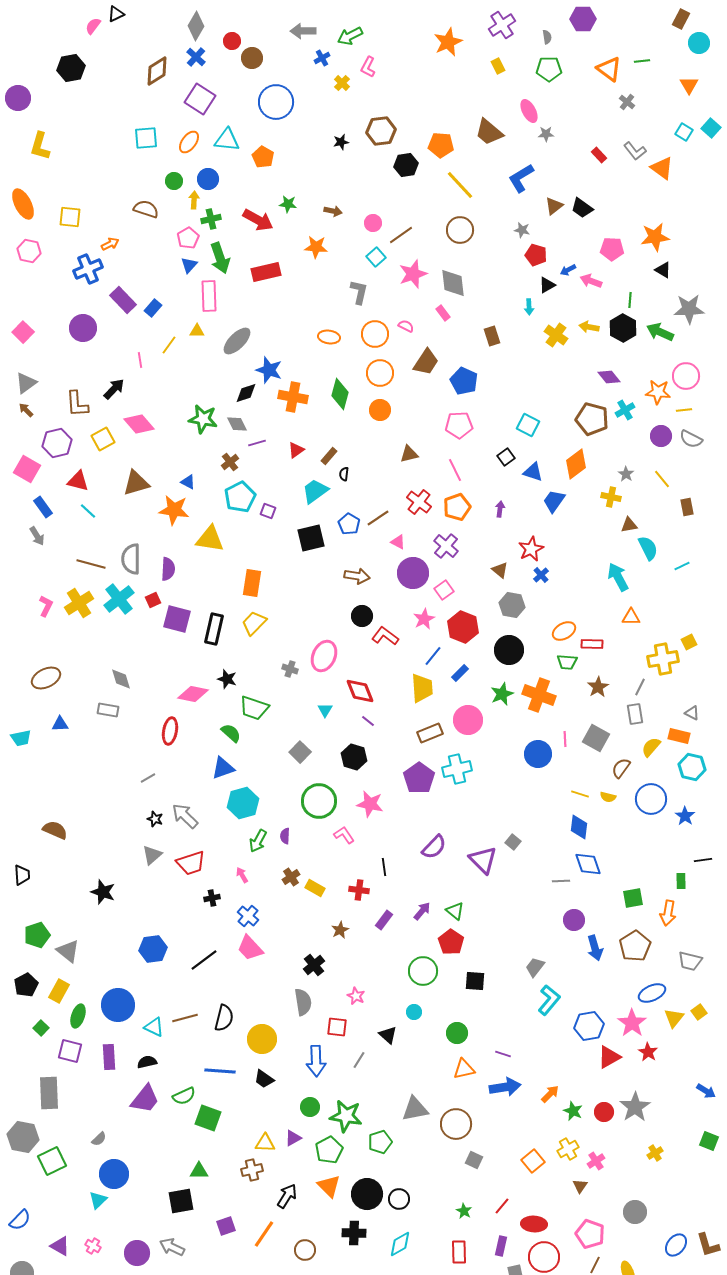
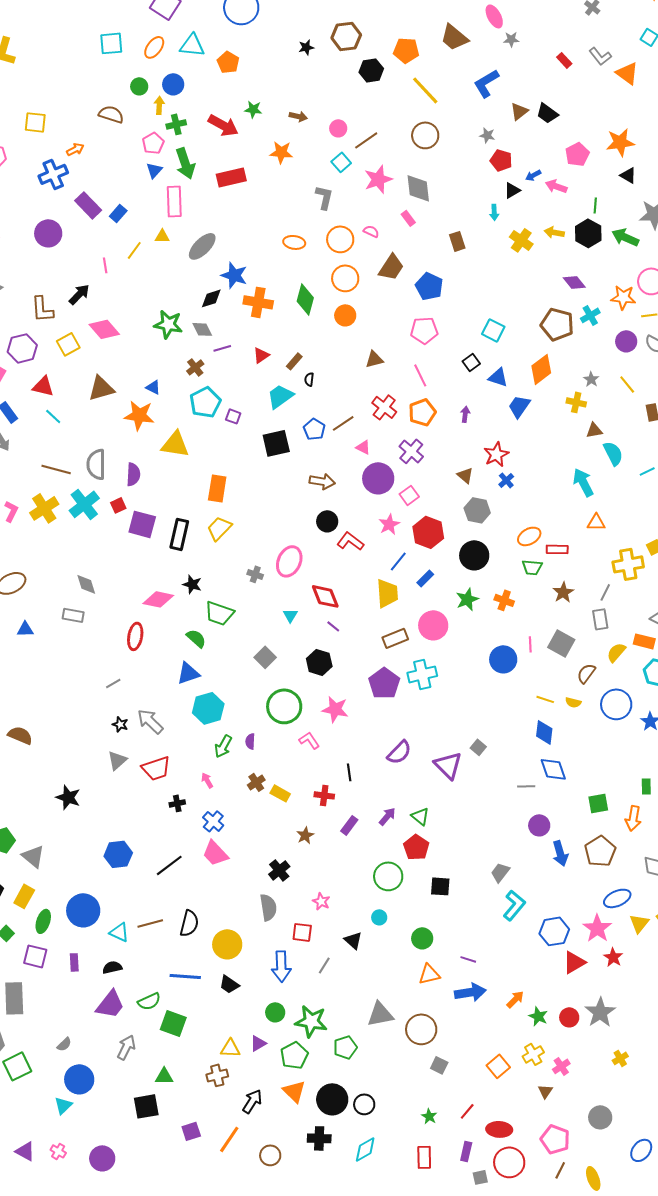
pink pentagon: (612, 249) -> (577, 154), turned -30
orange cross: (539, 695) -> (504, 600), size x0.6
purple rectangle: (109, 1057) -> (74, 962), size x0.7
gray arrow: (172, 1247) -> (126, 1047), moved, turned 90

